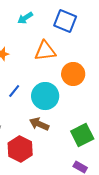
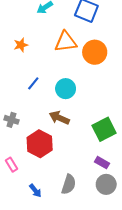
orange circle: (73, 74) -> (95, 52), moved
cyan circle: (45, 96) -> (66, 89), size x0.7

